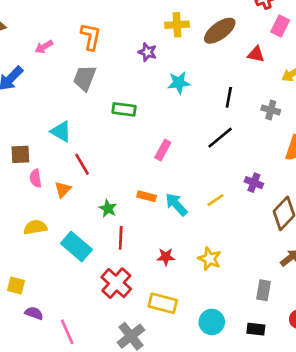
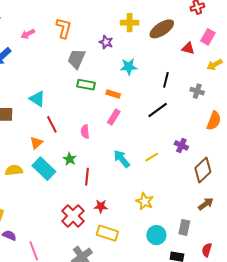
pink rectangle: (280, 26) -> (208, 37), moved
gray trapezoid: (85, 78) -> (76, 59), moved
pink semicircle: (36, 178) -> (85, 132), moved
orange rectangle: (147, 196) -> (113, 94), moved
red line: (121, 238) -> (87, 177), moved
cyan rectangle: (76, 247) -> (44, 169), moved
red star: (166, 257) -> (101, 206), moved
cyan circle: (212, 322) -> (156, 235), moved

